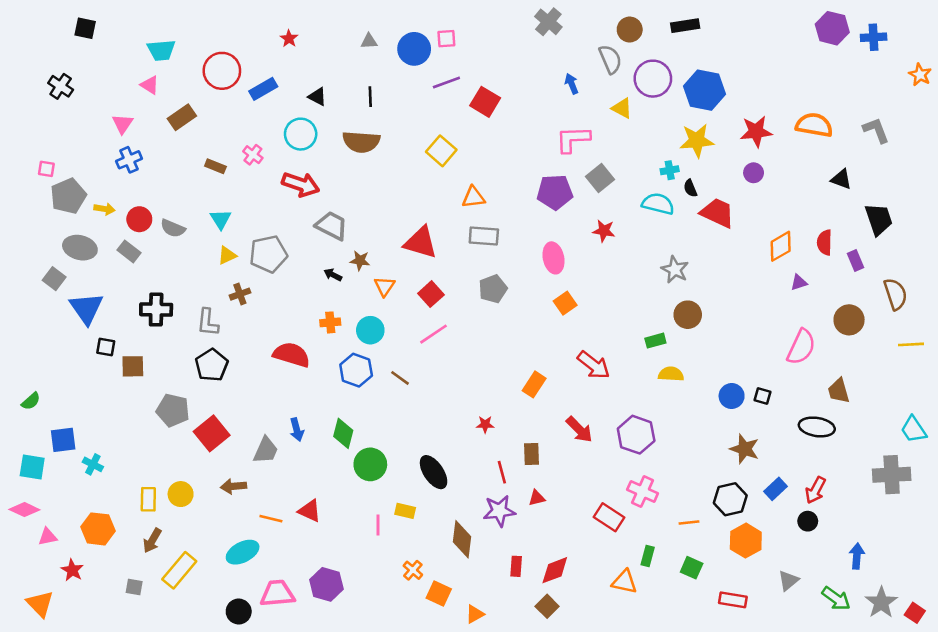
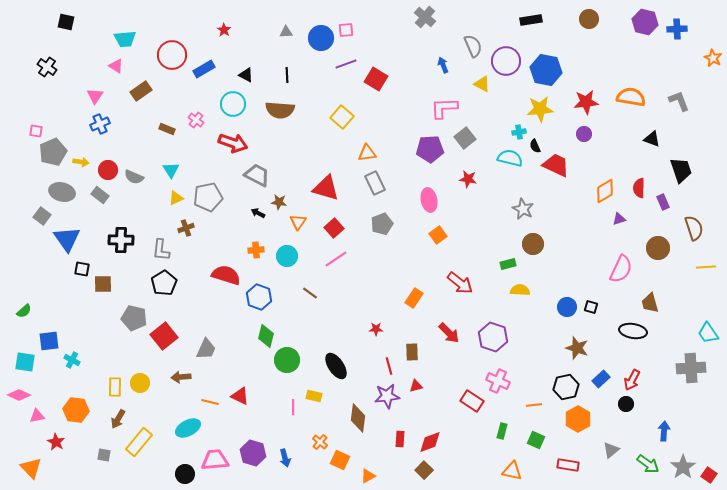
brown circle: (630, 30) -> (589, 19), moved
gray rectangle: (484, 236) -> (375, 183), turned 60
blue hexagon: (356, 370) -> (259, 297), moved
blue arrow: (297, 430) -> (285, 458), moved
orange triangle: (624, 582) -> (512, 471), moved

